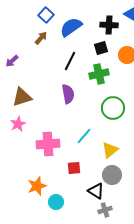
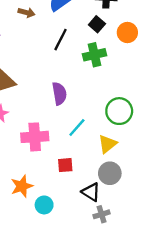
brown arrow: (41, 38) -> (27, 13), turned 64
black square: (101, 48) -> (97, 24), turned -32
purple semicircle: (68, 94) -> (59, 93), moved
green circle: (113, 108) -> (119, 111), moved

